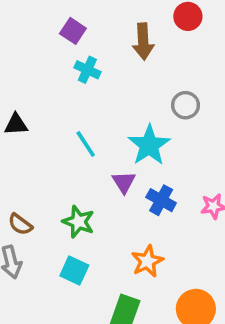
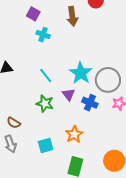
gray circle: (186, 105) -> (108, 80), moved, size x1.6
green star: (78, 222) -> (45, 103), moved
orange star: (147, 261) -> (74, 134), moved
cyan square: (74, 270) -> (46, 145), turned -35

